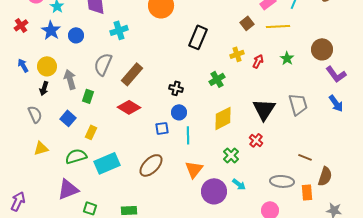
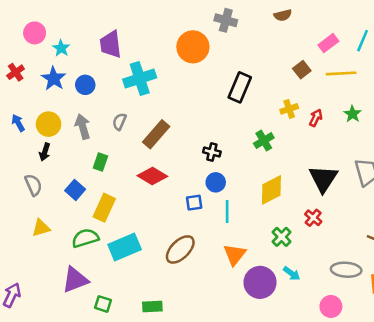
cyan cross: (119, 30) -> (140, 79), size x1.4
gray semicircle: (103, 64) -> (119, 122), size x0.6
gray arrow: (70, 79) -> (83, 127), moved
yellow rectangle: (91, 132) -> (104, 208), size x1.5

